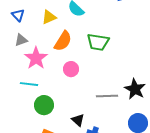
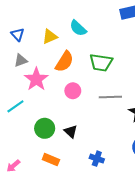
cyan line: (29, 84) -> (15, 106), moved, turned -42
gray line: (107, 96) -> (110, 97), moved
black triangle: (78, 120) -> (71, 131), moved

